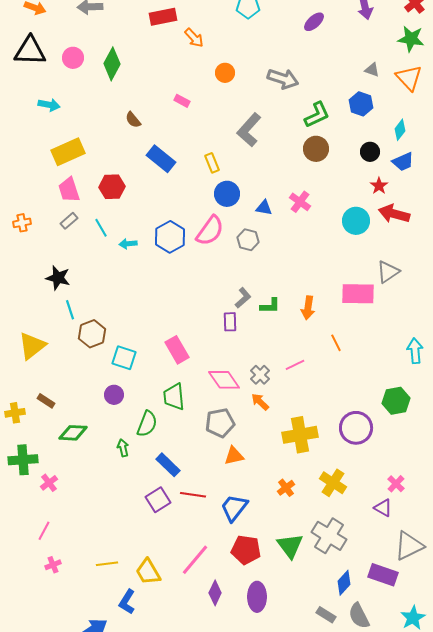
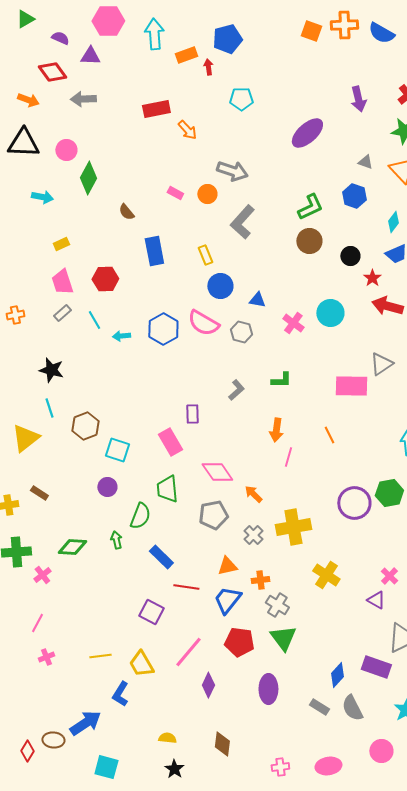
purple ellipse: (314, 22) -> (307, 133), moved, size x1.6
green diamond: (112, 64) -> (88, 178), moved
orange circle: (225, 73) -> (207, 194), moved
gray arrow: (283, 79) -> (232, 171), moved
yellow rectangle: (68, 152) -> (61, 244), size x0.5
black circle: (370, 152) -> (350, 256), moved
blue rectangle: (161, 159) -> (154, 251), turned 40
pink cross: (300, 202) -> (293, 323), moved
cyan circle: (356, 221) -> (330, 313), moved
pink semicircle: (210, 231) -> (203, 323), turned 84
green L-shape: (270, 306) -> (281, 380), moved
orange arrow: (308, 308) -> (276, 430), moved
cyan line: (70, 310) -> (49, 408), moved
purple rectangle: (230, 322) -> (192, 414), moved
pink line: (295, 365) -> (288, 457), turned -48
gray cross: (260, 375) -> (253, 535), moved
purple circle: (356, 428) -> (354, 503), moved
green diamond: (73, 433) -> (72, 547), moved
orange triangle: (234, 456) -> (227, 566), moved
orange cross: (286, 488) -> (260, 580), moved, turned 30
purple square: (158, 500) -> (151, 612), moved, turned -30
gray cross: (329, 536) -> (277, 605), moved, size x0.7
purple ellipse: (257, 597) -> (268, 689), moved

